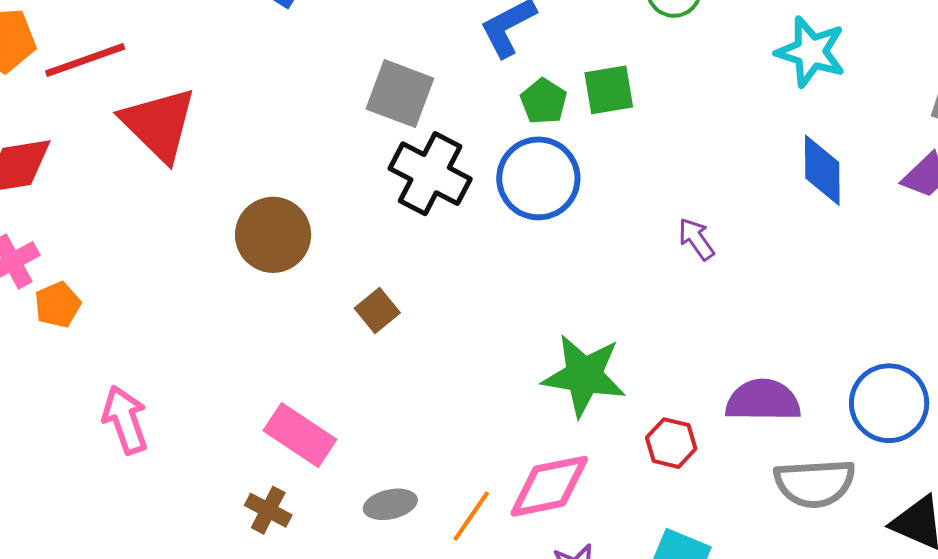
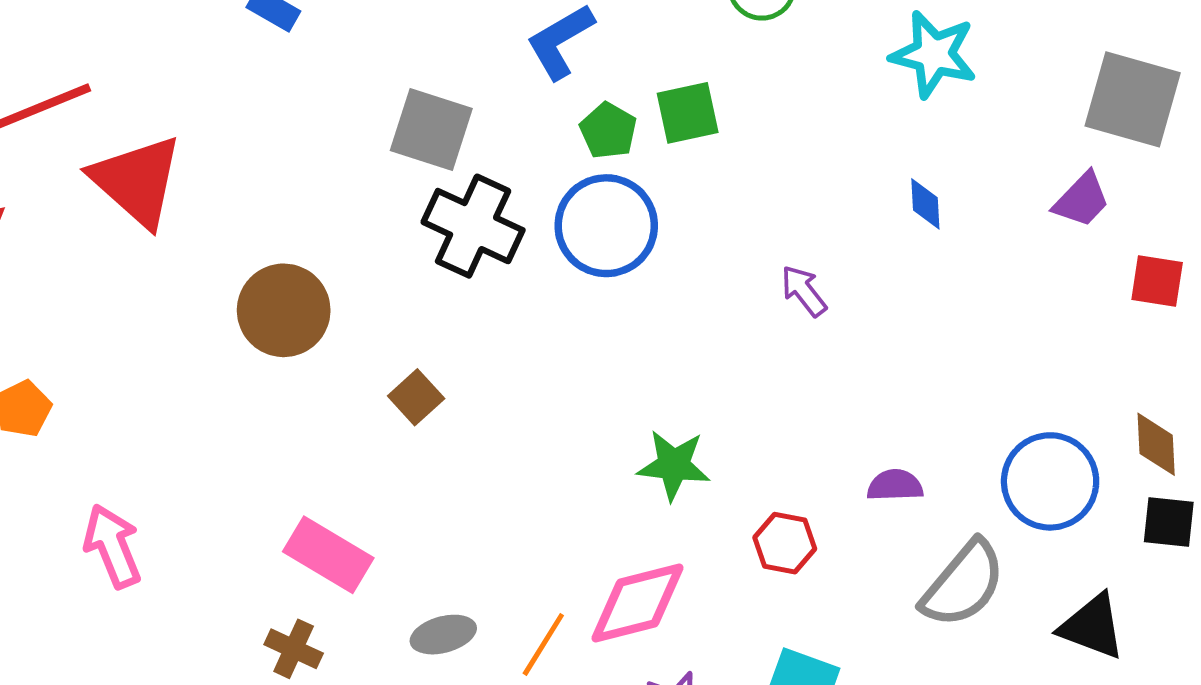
blue diamond: (822, 170) -> (925, 204), moved, size x0.6
green star: (584, 376) -> (674, 465), size x0.7
purple semicircle: (763, 400) -> (895, 485), size x0.6
gray semicircle: (815, 483) -> (963, 584), turned -44

